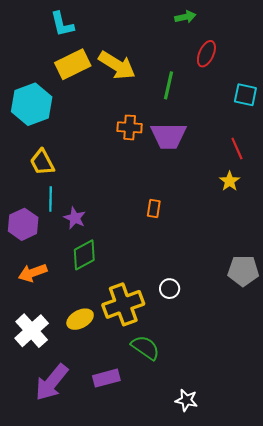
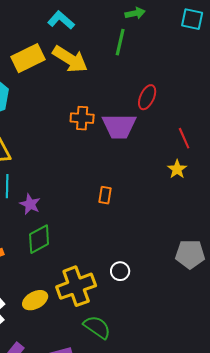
cyan L-shape: (62, 24) -> (61, 20), moved, turned 144
red ellipse: (206, 54) -> (147, 97), moved
green line: (169, 85) -> (120, 42), moved
cyan square: (245, 95) -> (192, 19), moved

